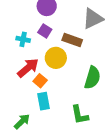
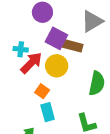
purple square: (45, 31) -> (56, 38), moved, size x1.5
red arrow: (28, 68) -> (31, 63), moved

